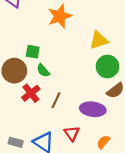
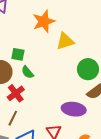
yellow triangle: (99, 40) -> (65, 41), moved
brown line: (56, 100) -> (13, 118), moved

